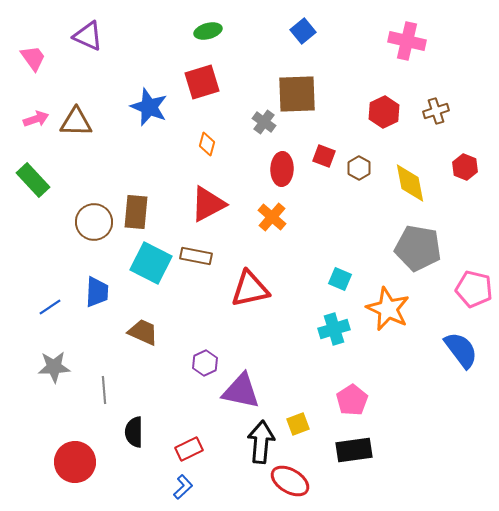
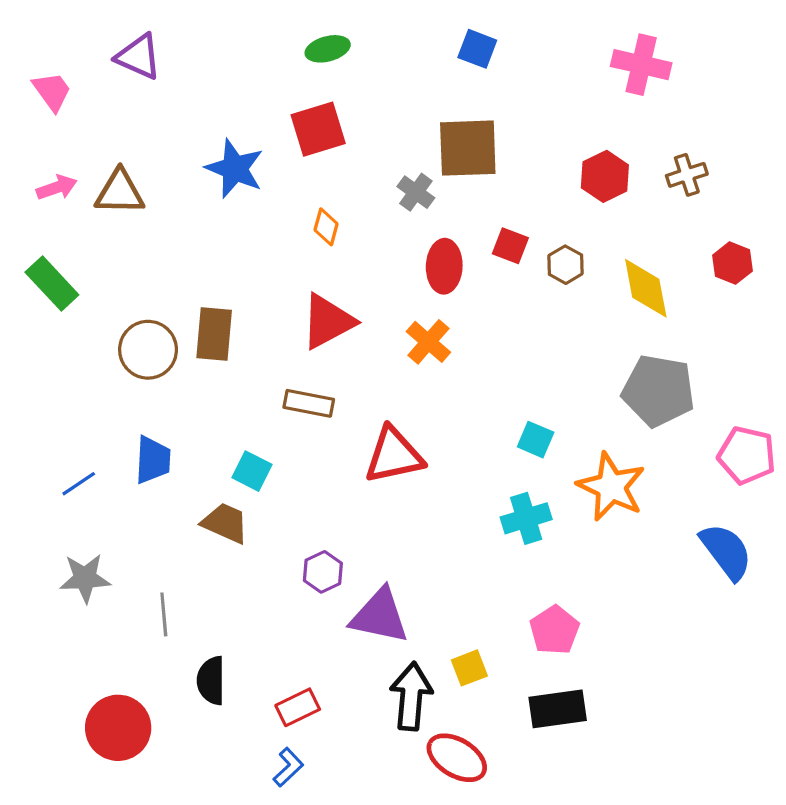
blue square: (303, 31) -> (477, 49), turned -30
cyan square: (151, 263) -> (252, 471), moved, size x0.6

